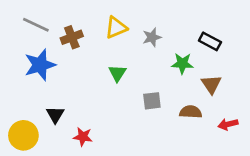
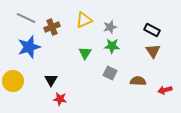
green star: (182, 63) -> (112, 46), moved
brown triangle: (211, 84) -> (153, 51), moved
gray square: (152, 101) -> (110, 73), turned 32
black triangle: (55, 115) -> (51, 80), moved
yellow circle: (23, 135) -> (13, 81), moved

